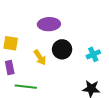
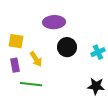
yellow arrow: (40, 57) -> (36, 59), moved

